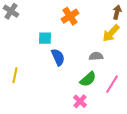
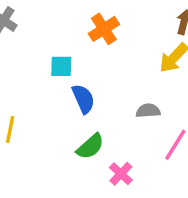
gray semicircle: (96, 56) -> (148, 111), moved
green semicircle: (88, 79) -> (90, 146), moved

